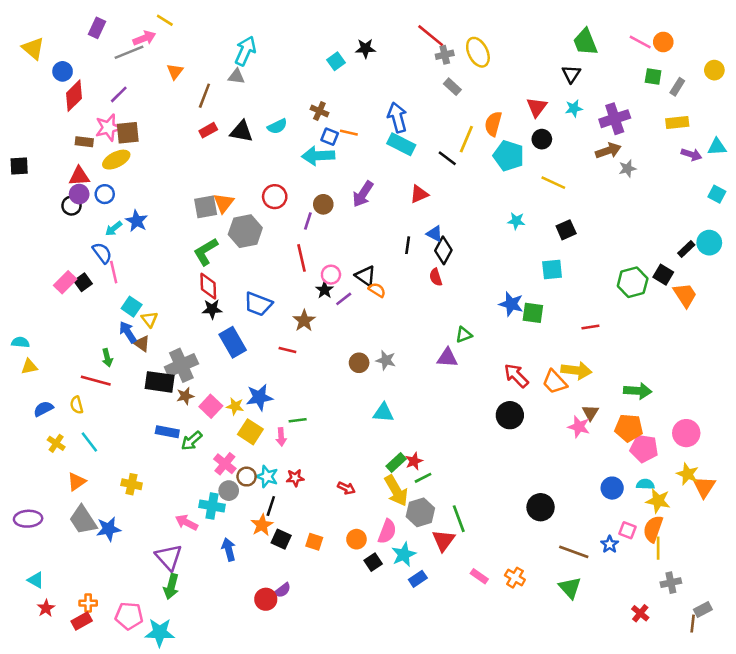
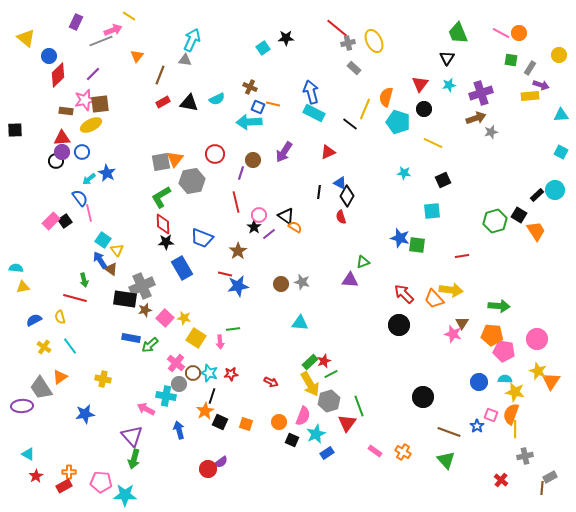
purple arrow: (691, 154) -> (541, 85), moved
blue star: (259, 397) -> (238, 286), moved
gray trapezoid: (83, 520) -> (41, 388), moved
black square: (373, 562) -> (292, 440), turned -32

